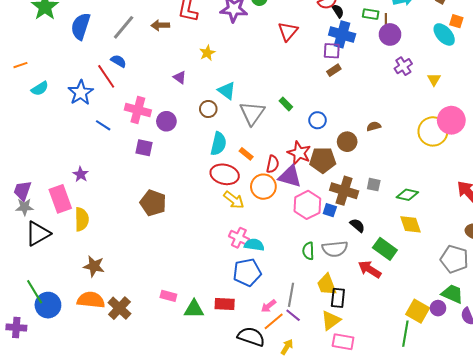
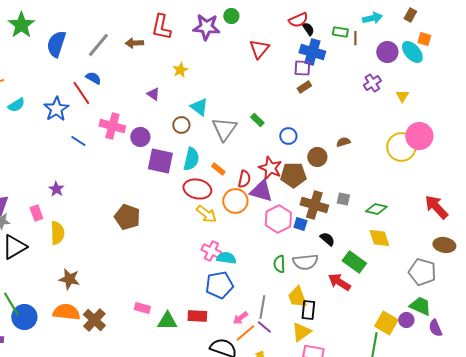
purple circle: (390, 34) -> (387, 52), moved
purple square: (144, 148) -> (160, 161), moved, size x1.5
pink rectangle: (60, 199) -> (36, 213), size x0.6

